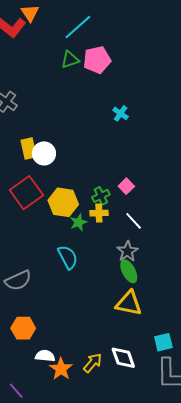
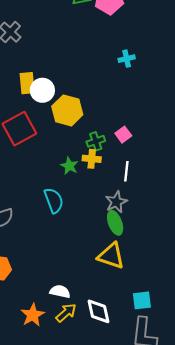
cyan cross: (121, 113) -> (127, 59), turned 35
yellow hexagon: (63, 202) -> (67, 110), moved
white line: (134, 221) -> (126, 171), turned 42
green star: (79, 222) -> (69, 166), turned -30
white semicircle: (45, 356) -> (60, 292), moved

